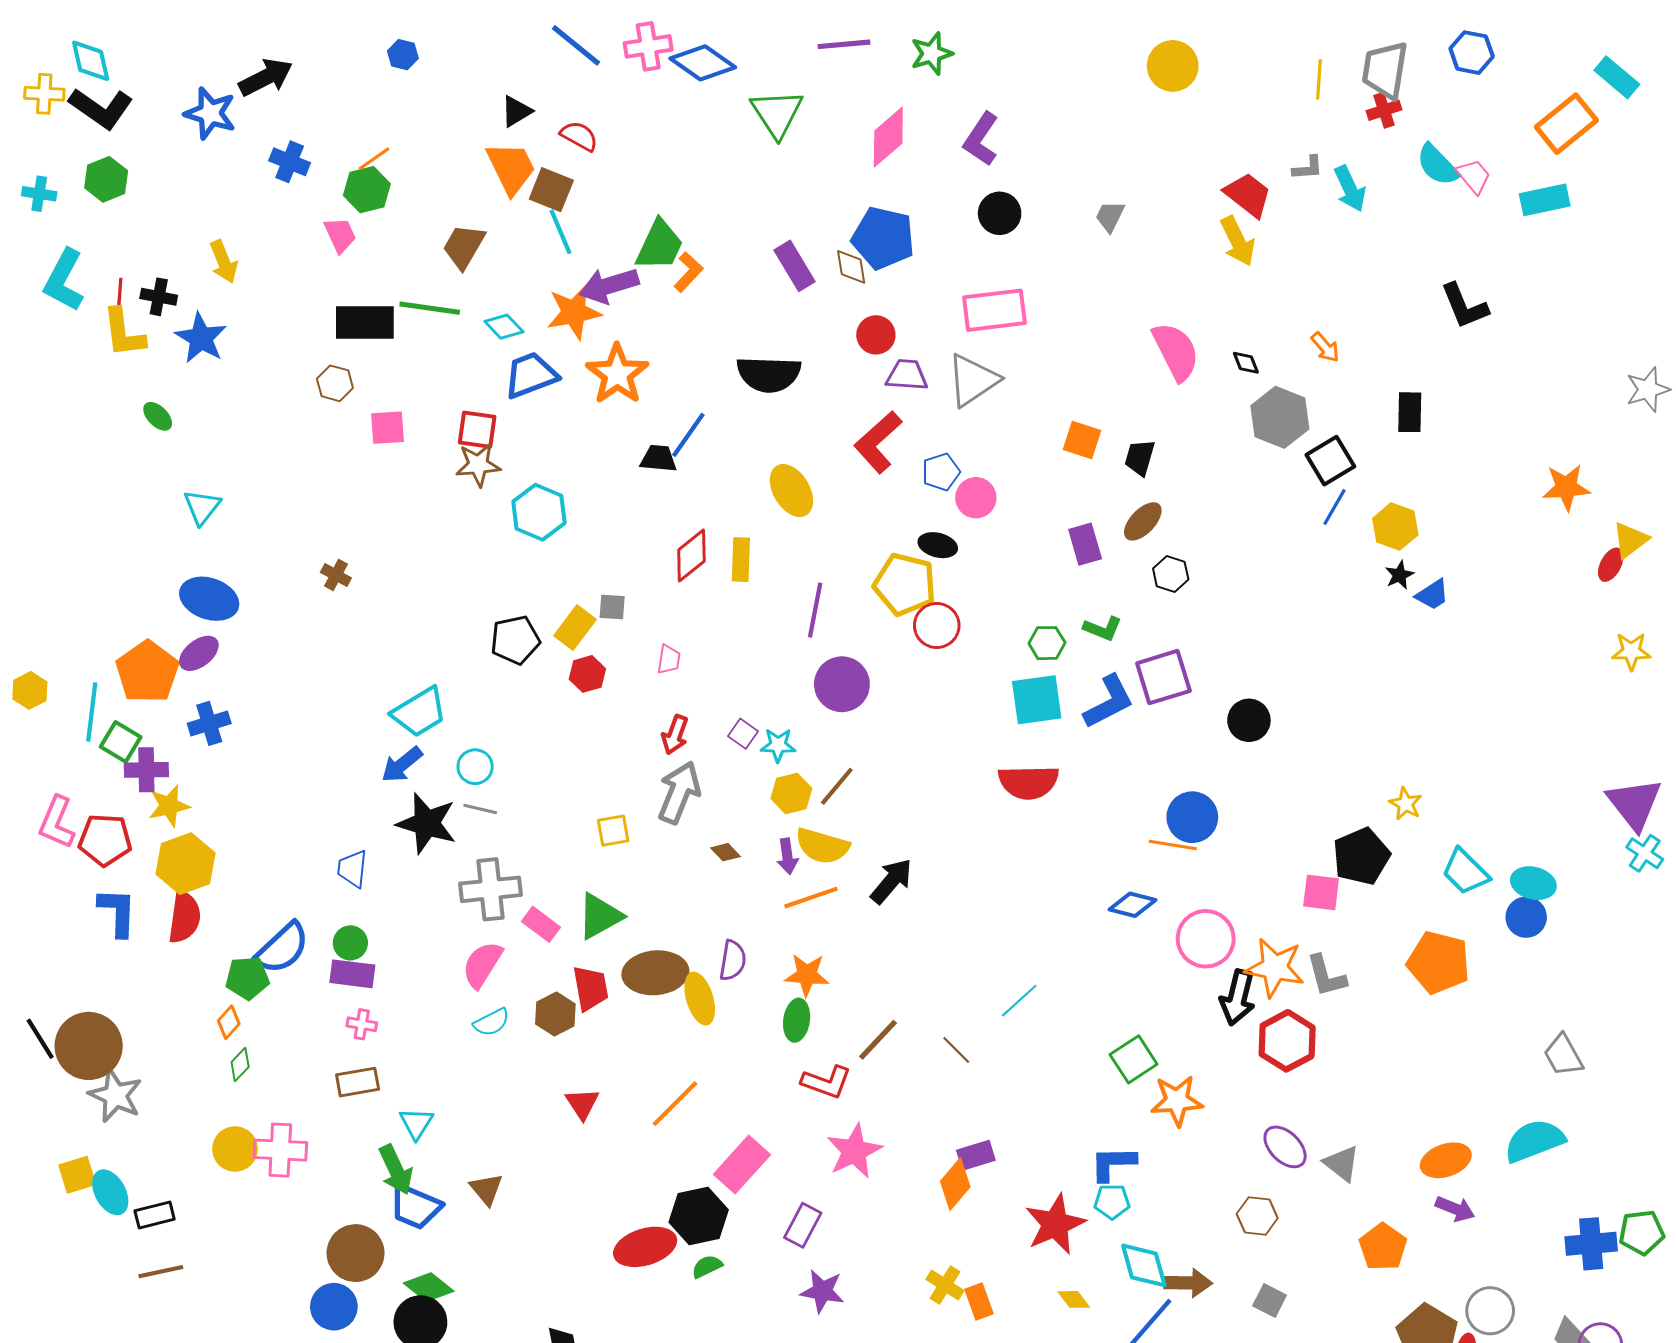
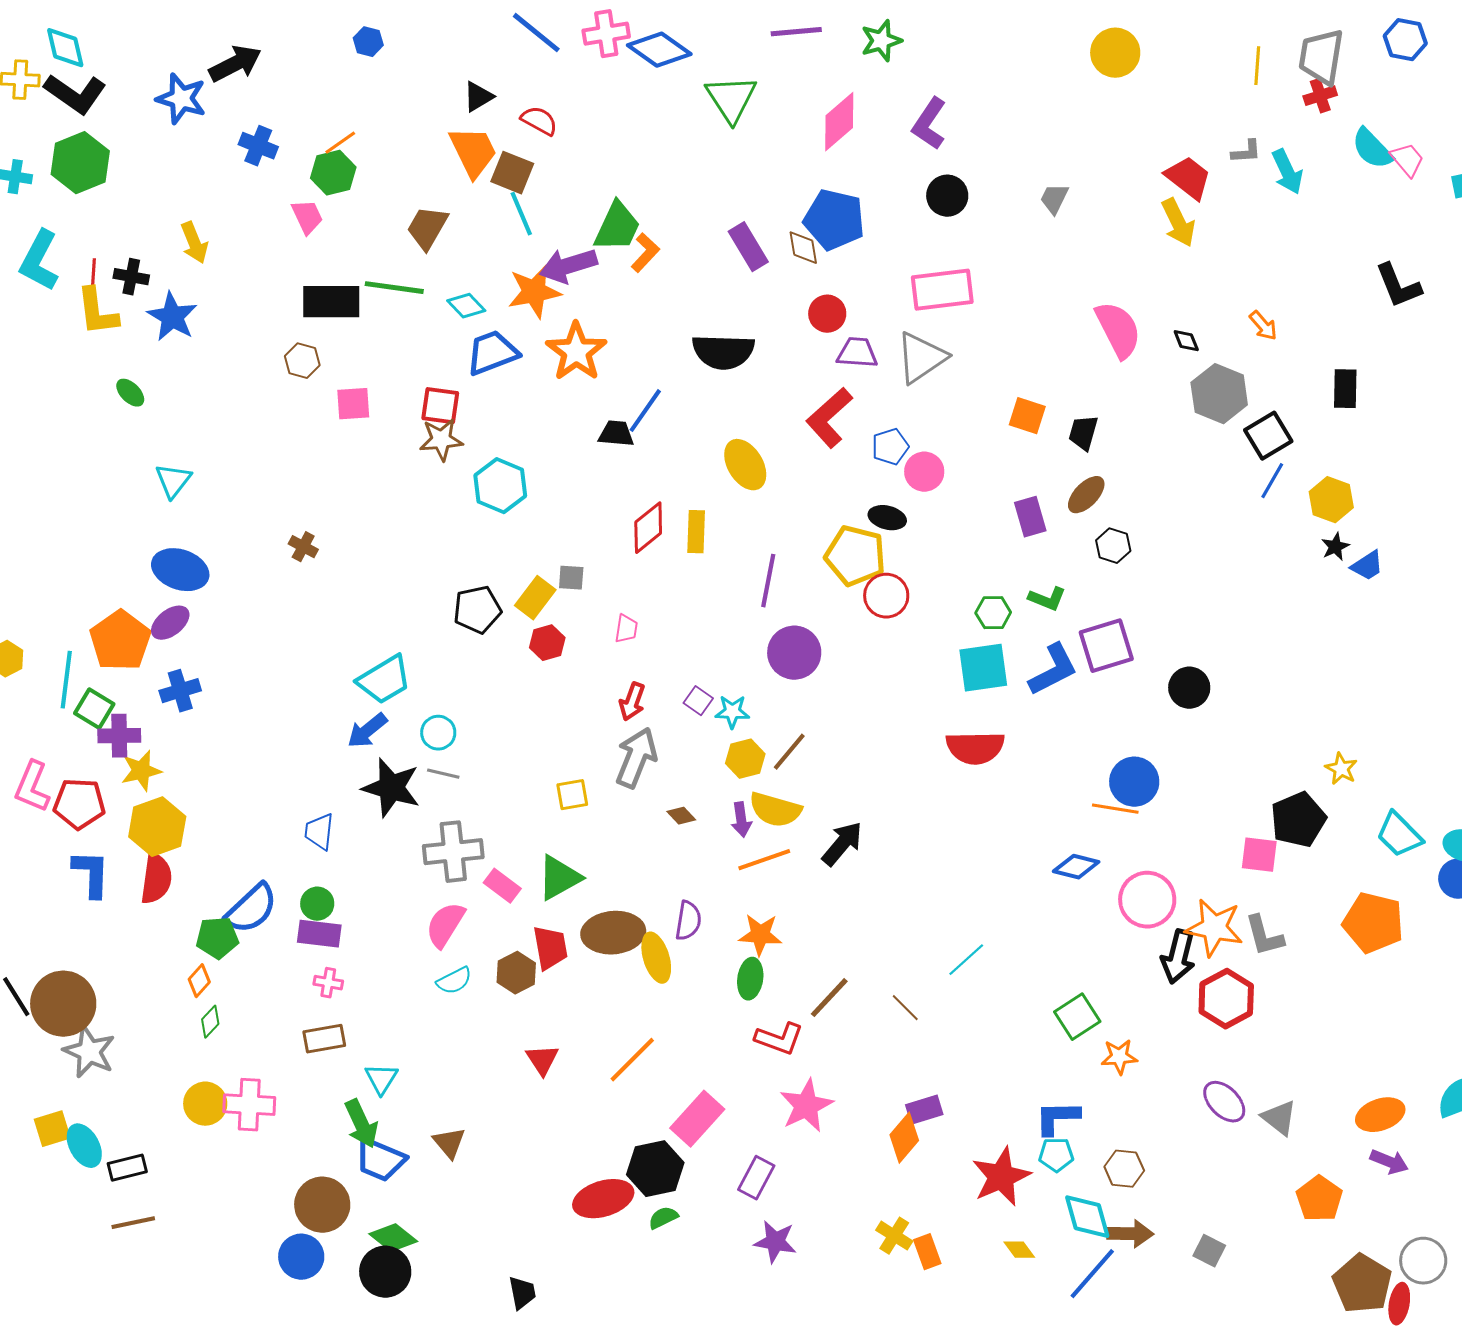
green hexagon: (106, 179) -> (80, 163), size x1.4
orange star: (1177, 1101) -> (1119, 1057), size x0.7
brown hexagon: (1257, 1216) -> (1124, 1169), moved

